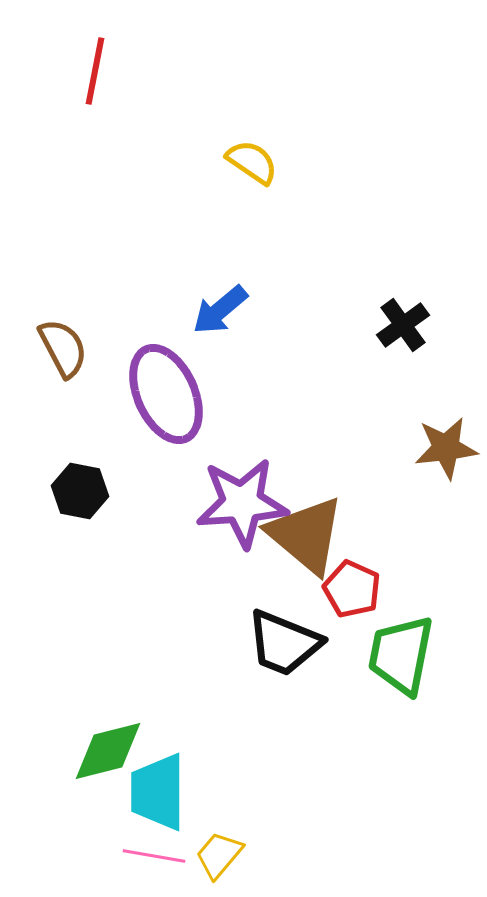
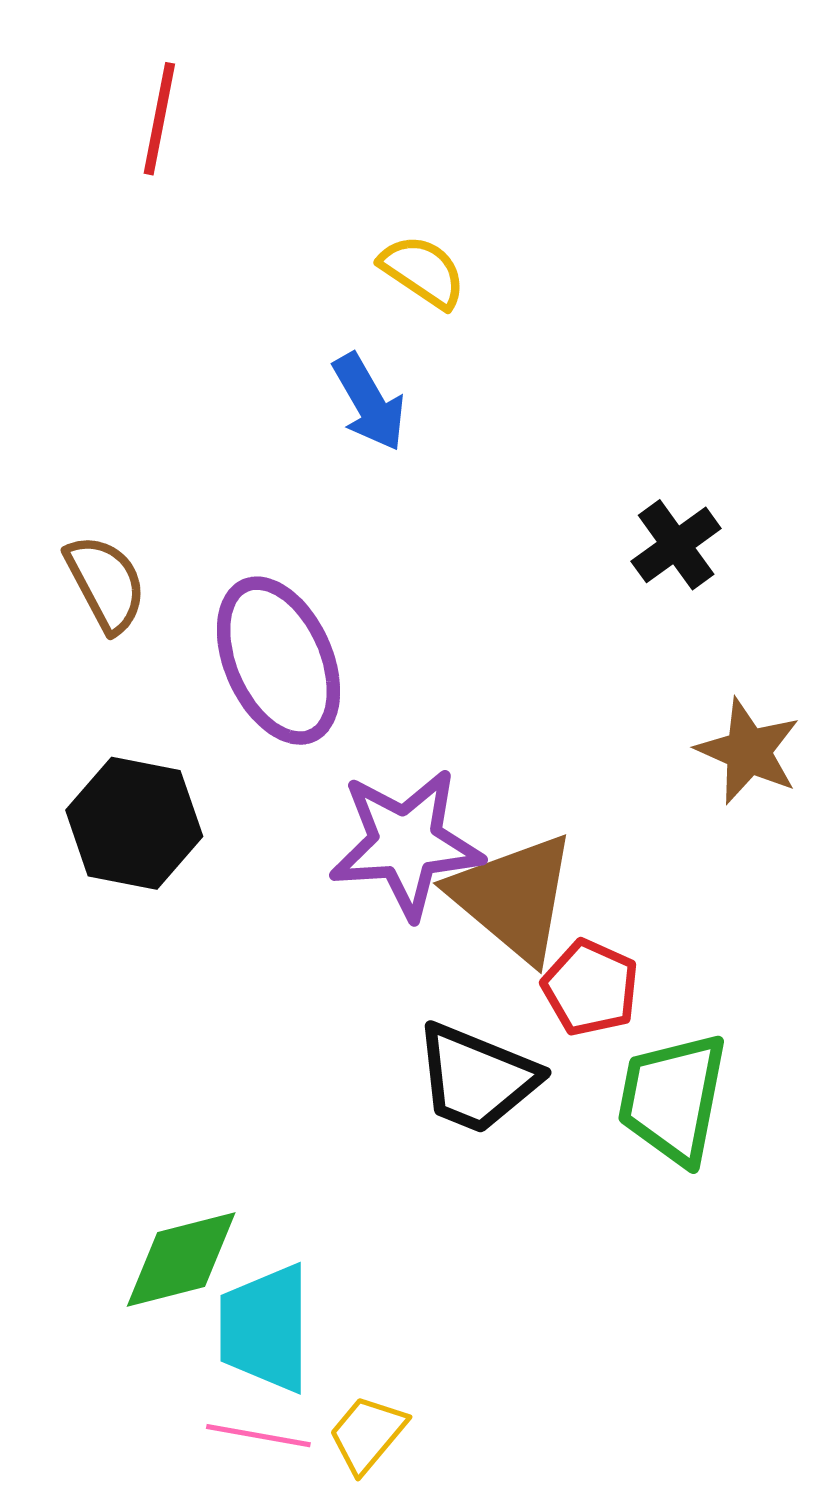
blue arrow: (220, 310) -> (369, 402), moved, turned -80
brown star: (446, 448) -> (748, 751), turned 30
black hexagon: (80, 491) -> (134, 823), size x1.4

